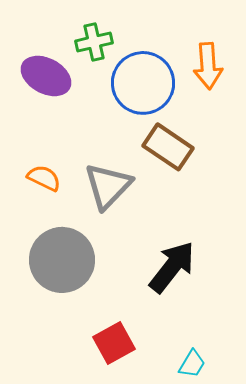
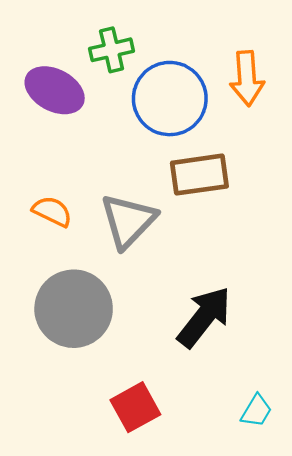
brown rectangle: (168, 147) -> (199, 175), turned -42
cyan trapezoid: (192, 364) -> (256, 411), moved

